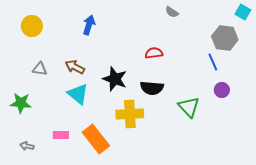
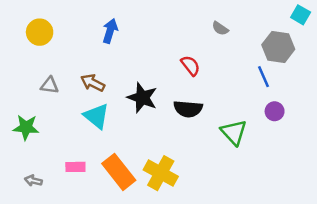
gray semicircle: (172, 12) -> (220, 28), moved
red semicircle: (154, 53) -> (190, 66), turned 60
yellow cross: (130, 114) -> (161, 173), moved, turned 32

